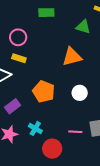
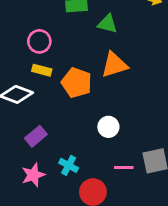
green triangle: (83, 27) -> (107, 24), moved
orange pentagon: (44, 92) -> (77, 83), moved
white circle: (80, 93) -> (108, 127), moved

